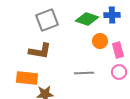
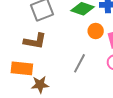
gray line: (84, 73) -> (79, 63), turned -60

